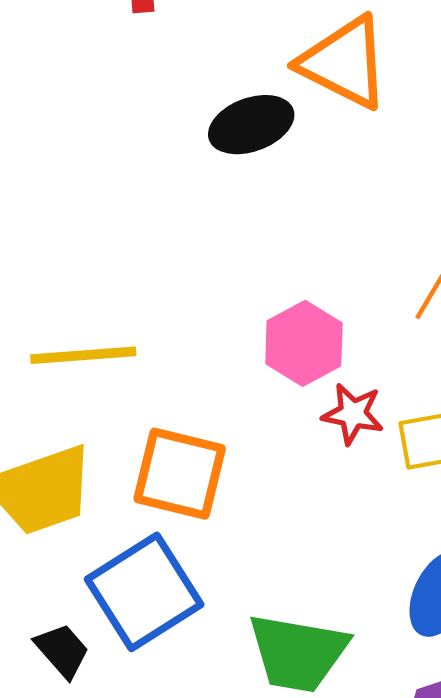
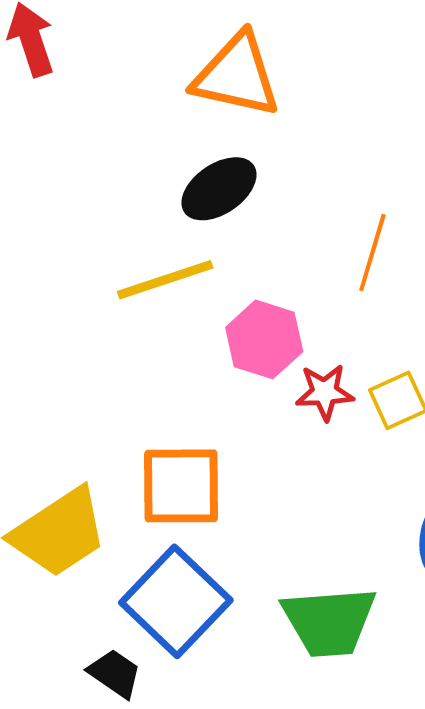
black ellipse: (251, 125) -> (219, 189), moved
yellow line: (83, 355) -> (165, 280), moved

